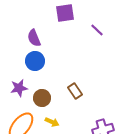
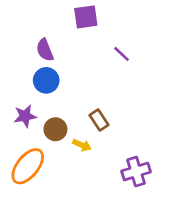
purple line: (97, 30) -> (121, 54), moved
yellow arrow: (52, 122) -> (82, 145), moved

